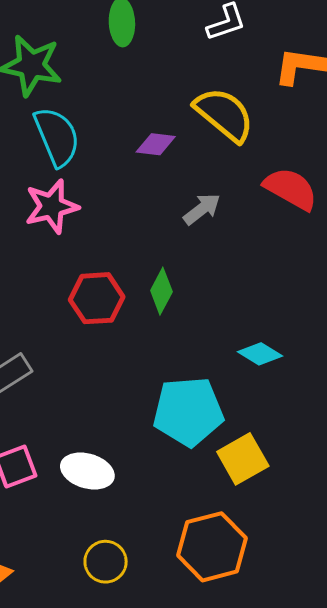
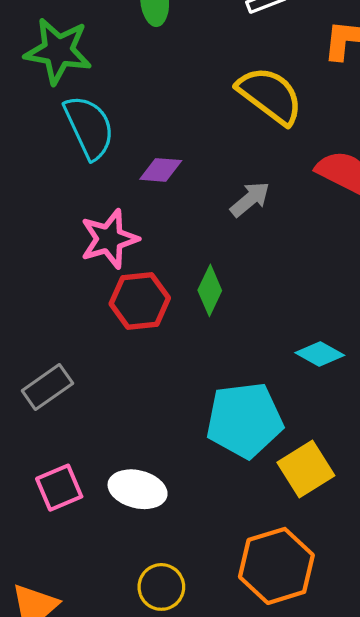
purple diamond: (156, 144) -> (161, 170), moved
pink star: (52, 206) -> (109, 239), moved

